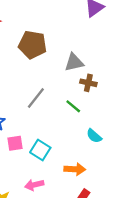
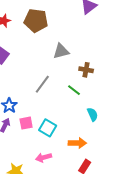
brown pentagon: (33, 45) -> (36, 21), moved
gray triangle: (74, 62) -> (61, 51), moved
cyan semicircle: (94, 136) -> (93, 114), turned -152

